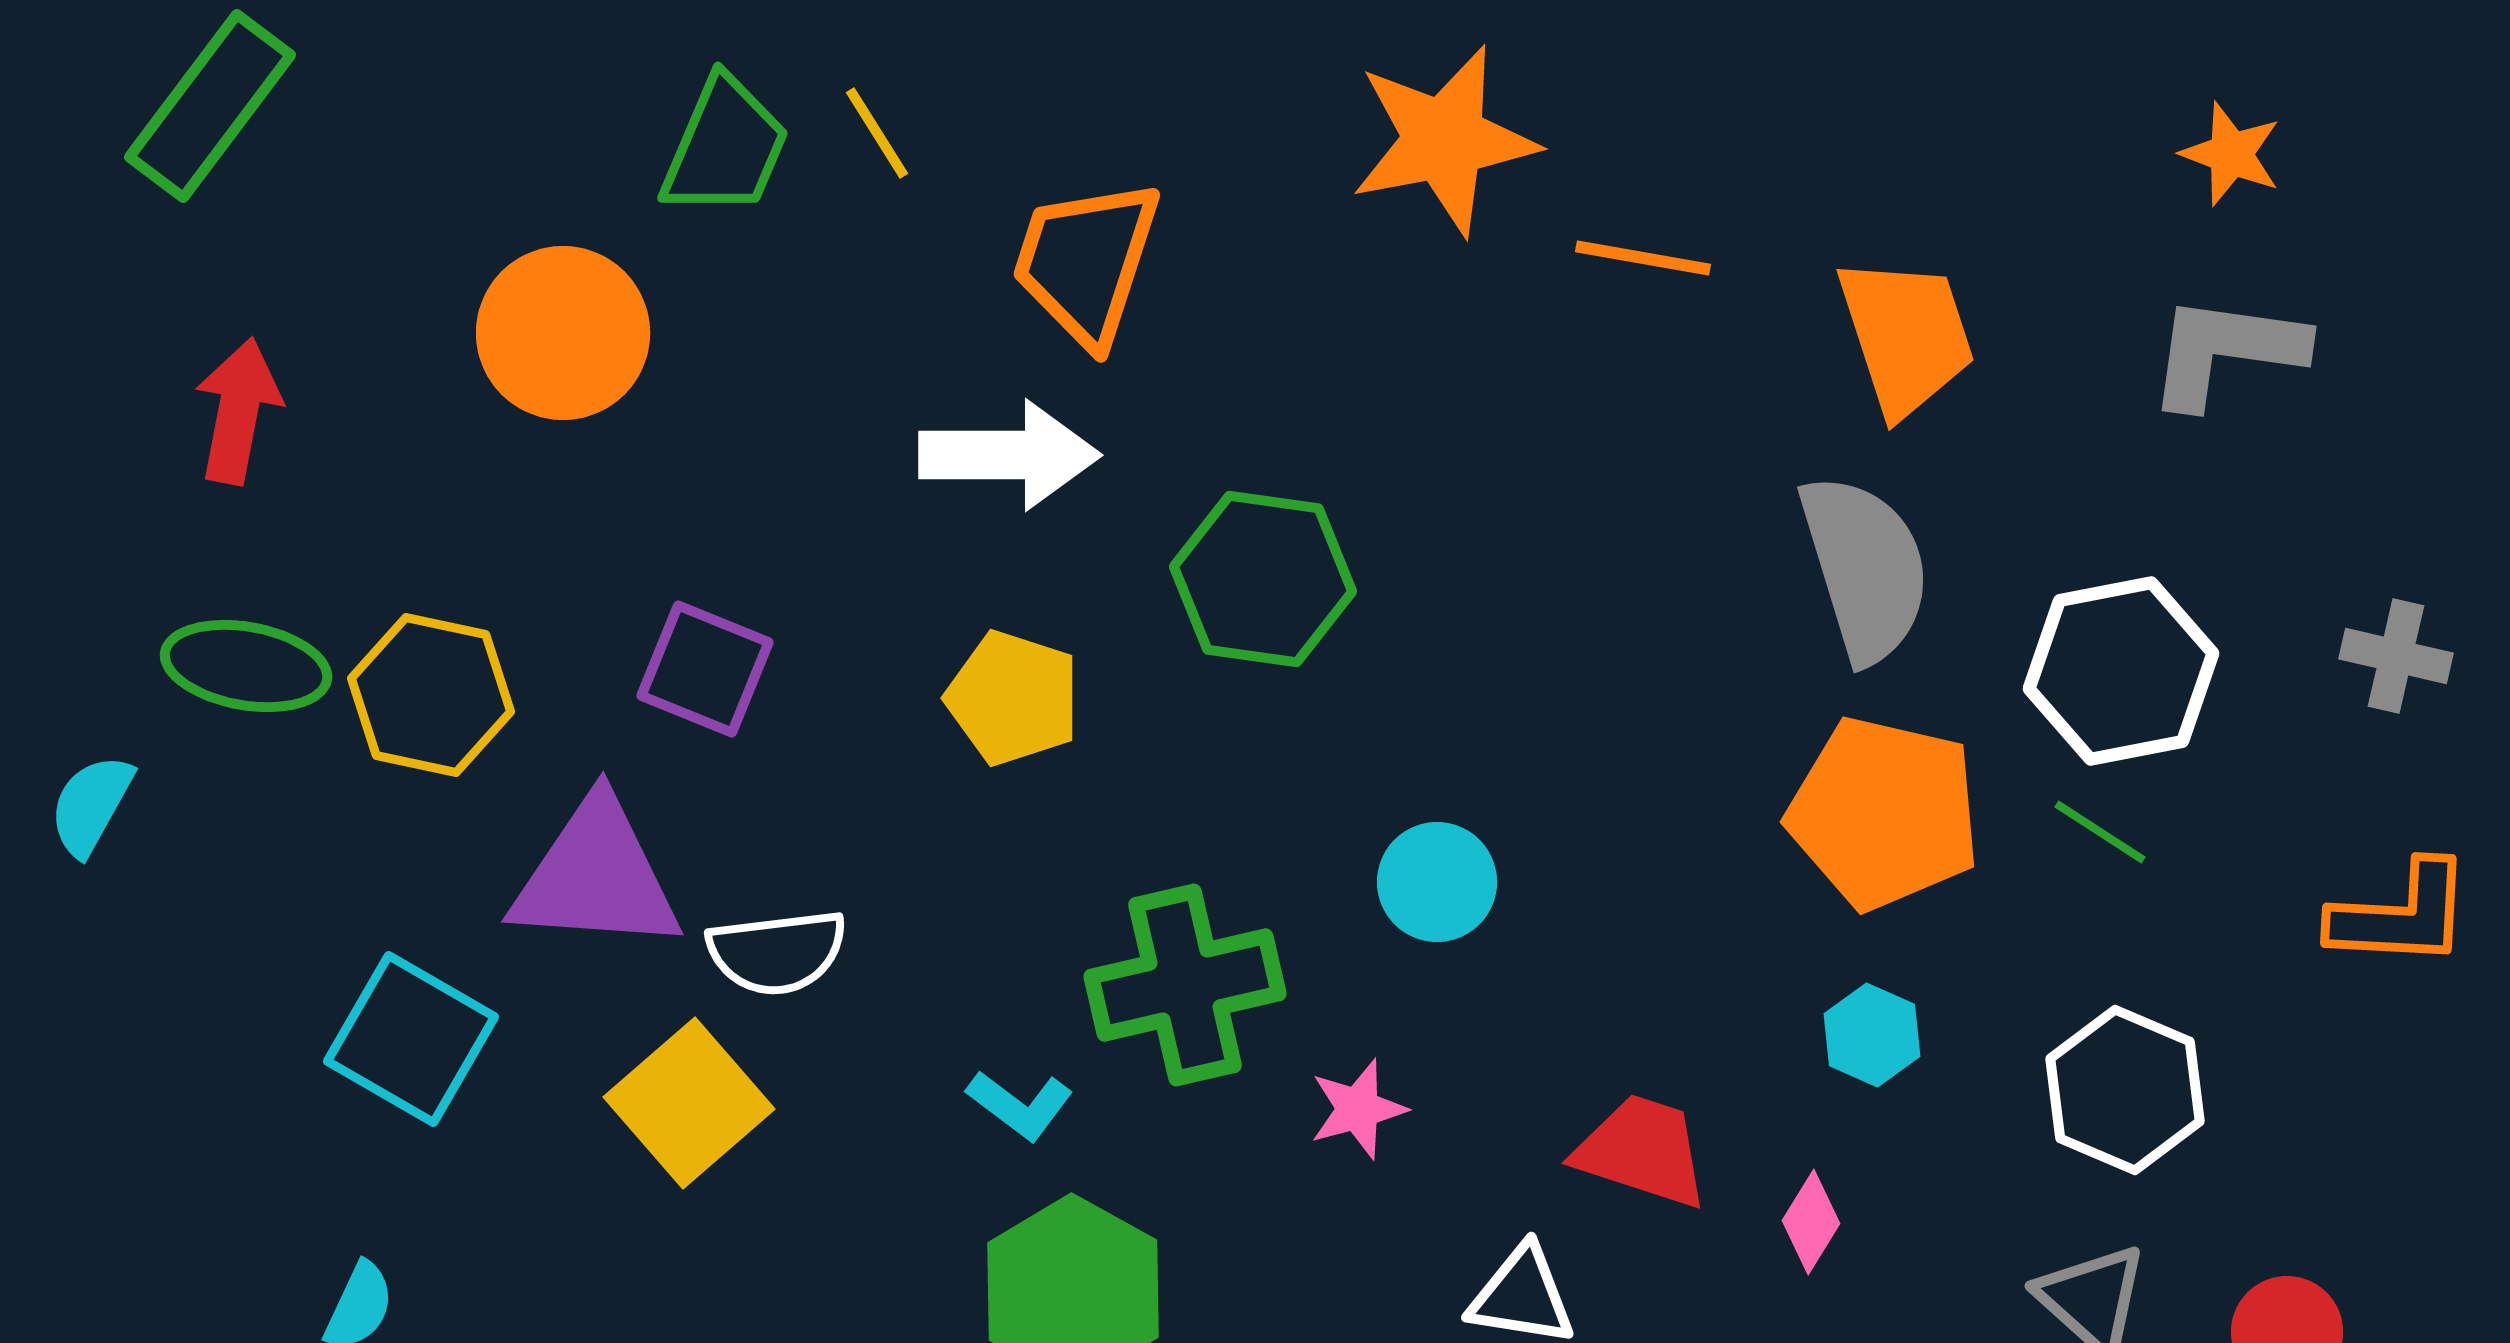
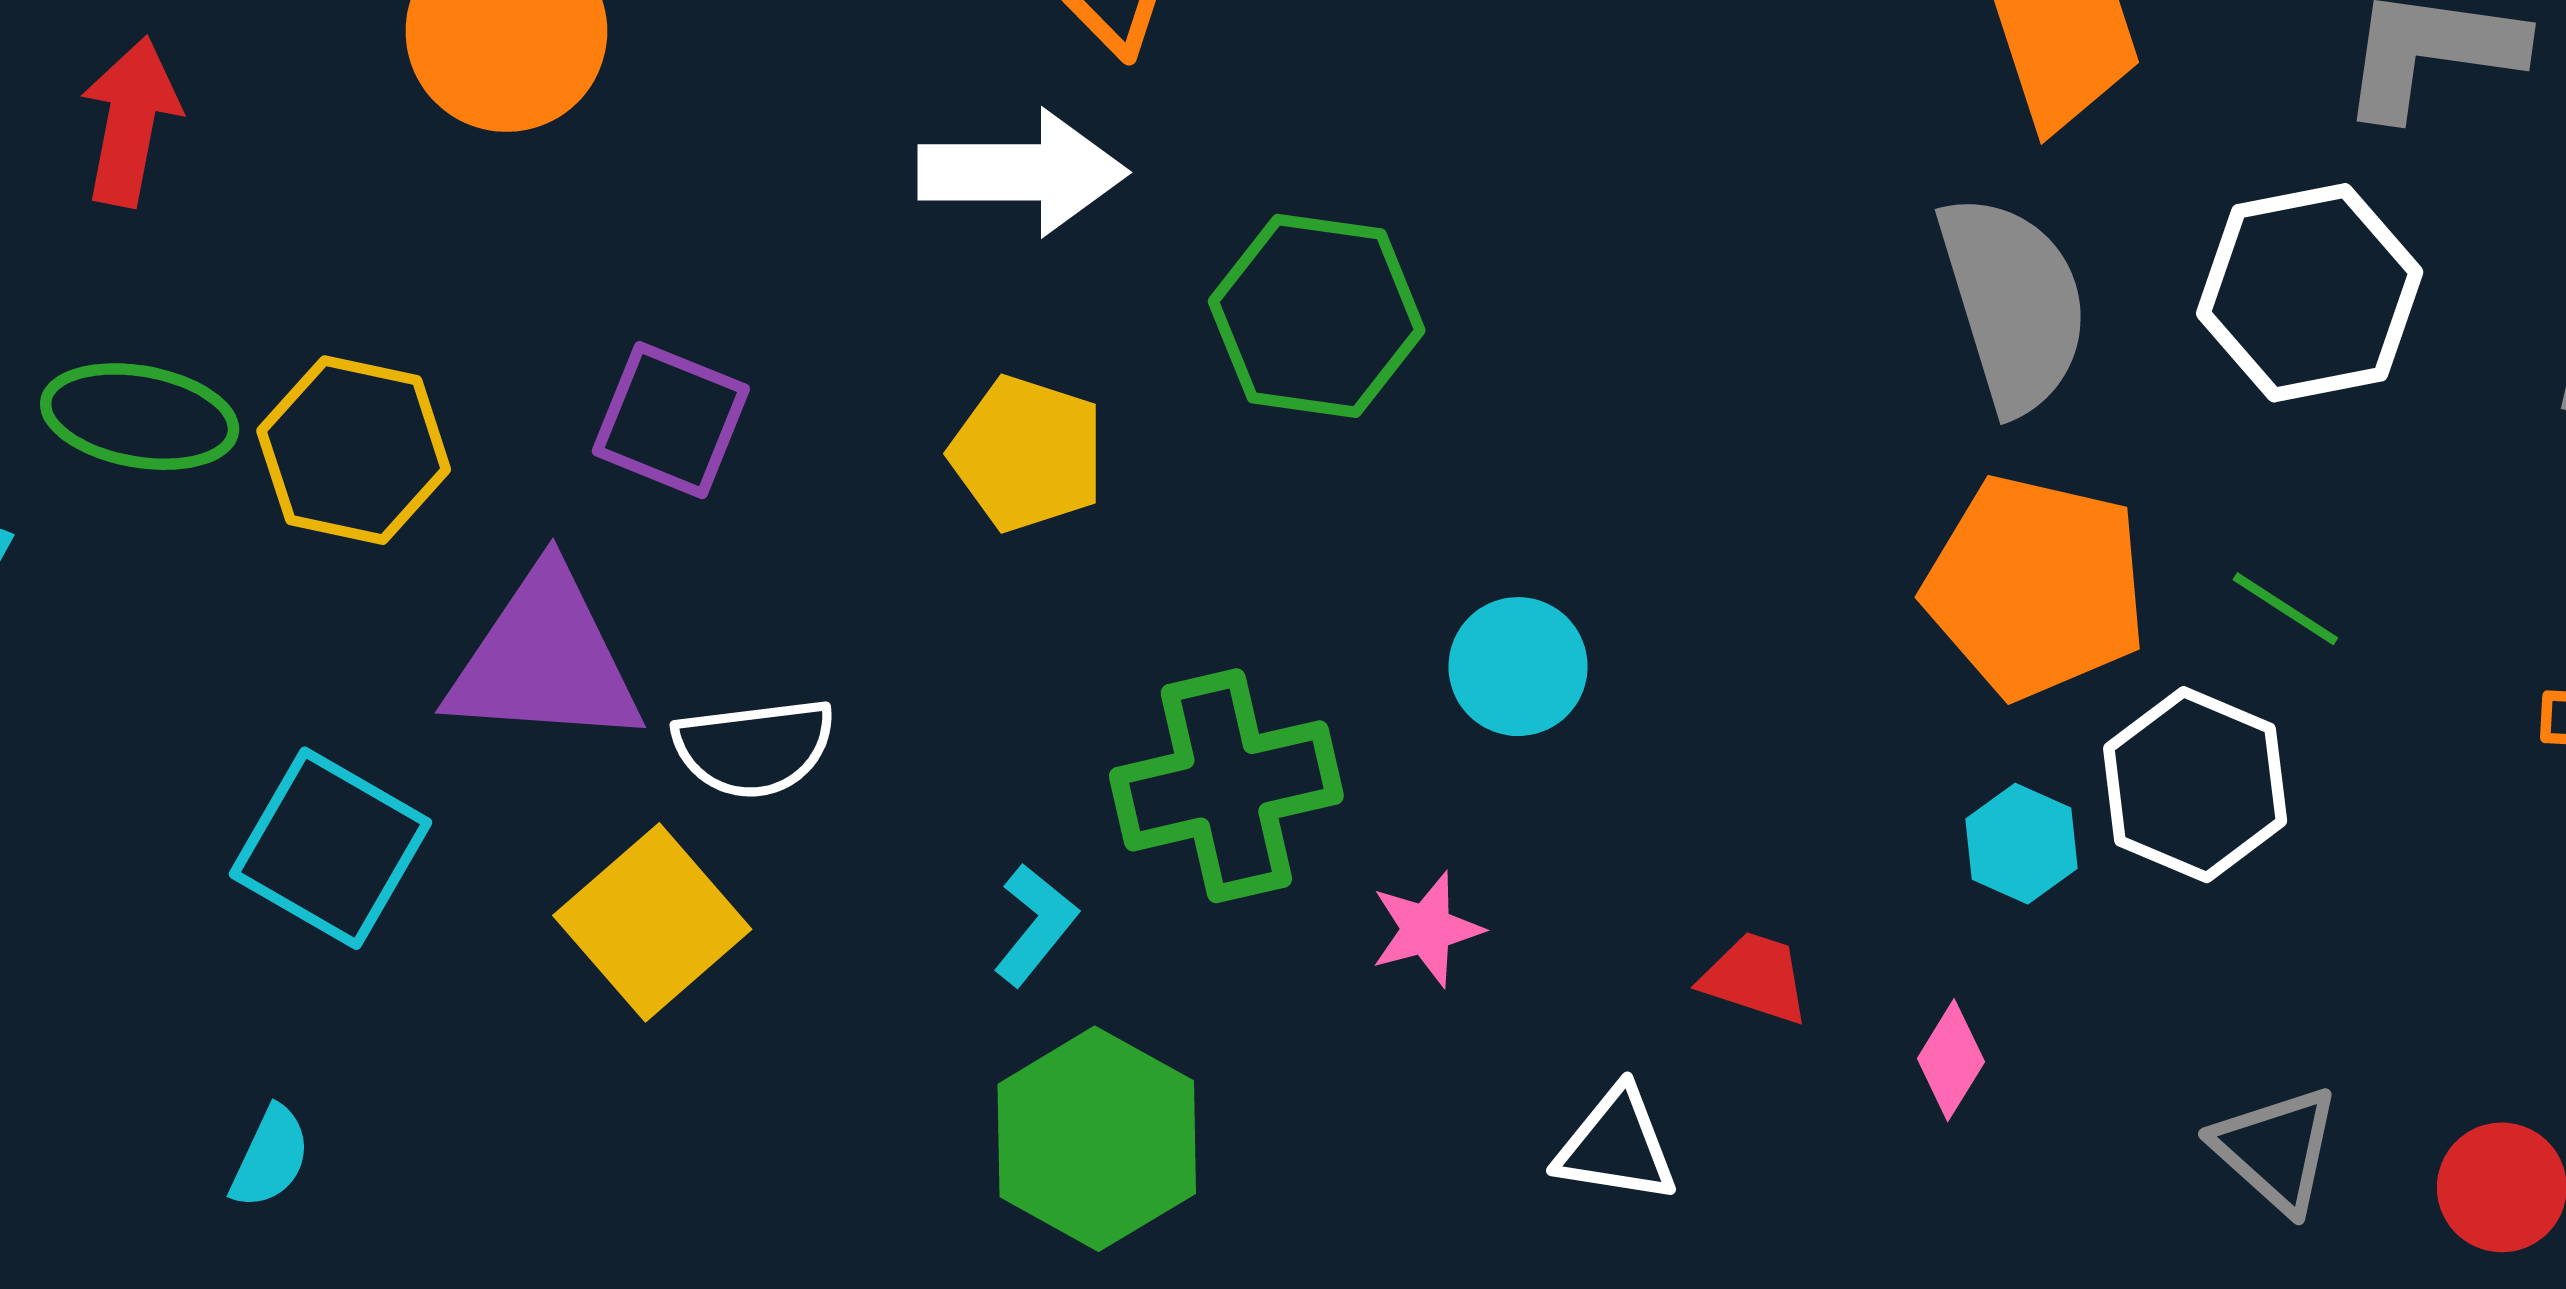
white hexagon: (2121, 671) -> (2310, 293), moved
white hexagon: (2125, 1090) -> (2195, 785), moved
cyan L-shape: (1020, 1105) -> (1035, 925), turned -88
red trapezoid: (1642, 1151) -> (1755, 978), size x0.7

